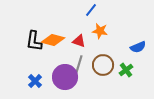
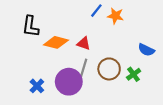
orange star: (100, 31) -> (115, 16), moved
black L-shape: (34, 41) -> (31, 26), moved
blue semicircle: (138, 47) -> (146, 50), turned 49

